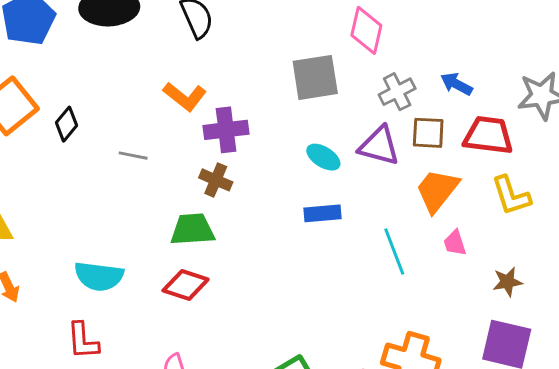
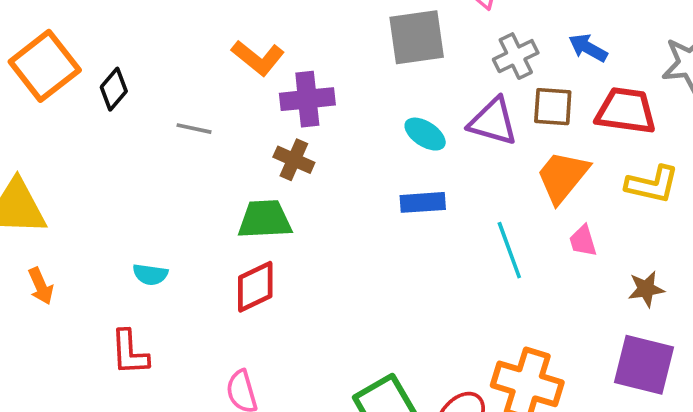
yellow L-shape: (511, 196) -> (652, 184), turned -60
cyan semicircle: (99, 276) -> (150, 274), size x0.6
red diamond: (186, 285) -> (255, 287), turned -45

